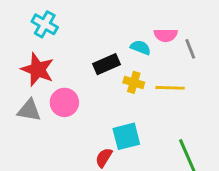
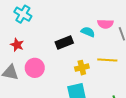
red star: (38, 69) -> (17, 45), size x0.6
yellow cross: (134, 82) -> (82, 68), moved, turned -32

